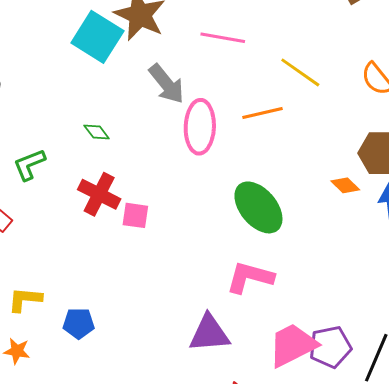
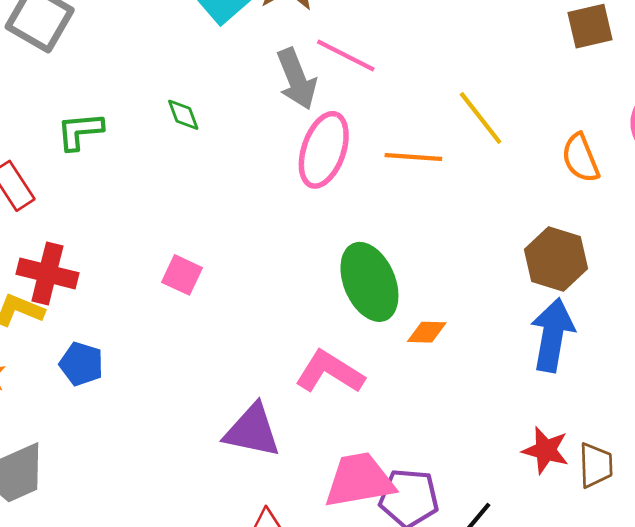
pink line: (223, 38) -> (346, 56), moved
orange diamond: (345, 185) -> (427, 332), moved, turned -60
red cross: (99, 194) -> (47, 273), moved, turned -30
pink square: (135, 215) -> (182, 275), moved

